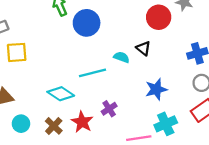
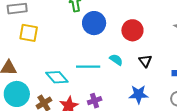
red circle: (159, 17) -> (132, 30), moved
black triangle: (143, 48) -> (145, 61), moved
cyan circle: (21, 124) -> (17, 94), size x1.6

